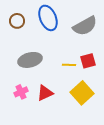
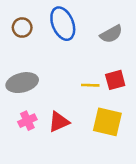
gray semicircle: (85, 26) -> (111, 34), size x0.7
gray ellipse: (30, 60) -> (22, 83), moved
yellow square: (82, 93) -> (107, 122), turned -35

